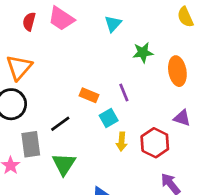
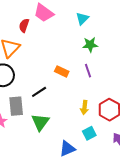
red semicircle: (29, 22) -> (24, 25), moved
green star: (143, 53) -> (90, 45), moved
cyan square: (109, 118) -> (89, 133), moved

